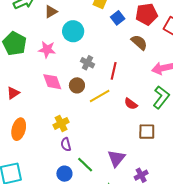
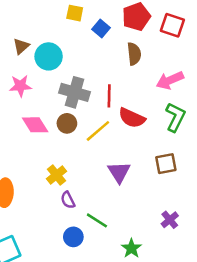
brown triangle: (51, 12) -> (21, 46), moved
brown semicircle: (139, 42) -> (134, 54), turned 54
gray cross: (88, 63) -> (74, 92), size x1.6
red semicircle: (131, 104) -> (132, 118), moved, size x1.5
purple triangle: (116, 158) -> (119, 172), moved

